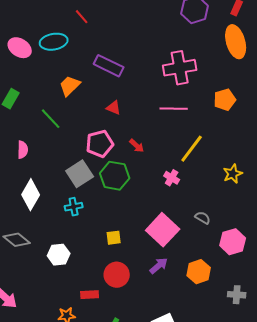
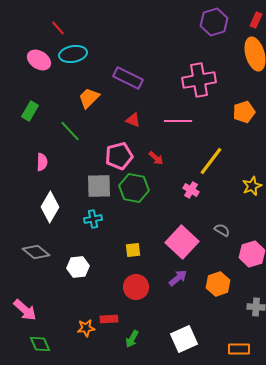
red line: (82, 17) -> (58, 28), moved
pink line: (174, 109) -> (178, 121), moved
gray square: (80, 174) -> (99, 186), turned 32
red rectangle: (90, 295) -> (109, 319), moved

